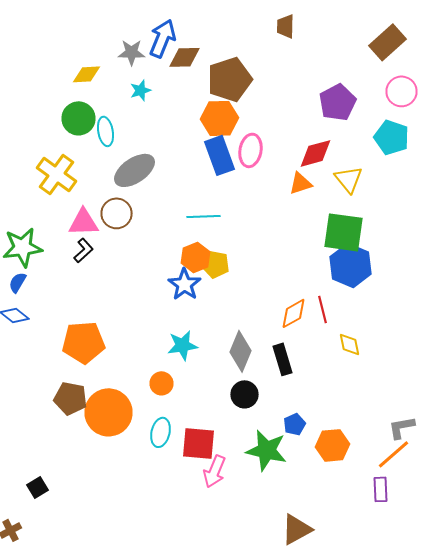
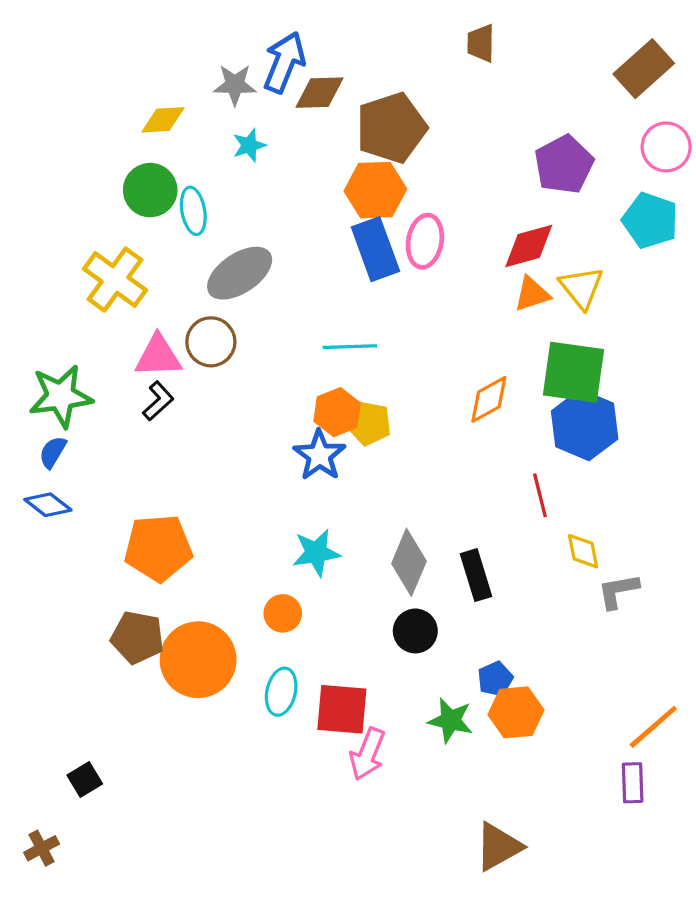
orange triangle: (300, 183) -> (532, 294), moved
orange diamond: (294, 313) -> (489, 399), moved
gray L-shape: (402, 427) -> (618, 591), moved
orange hexagon: (332, 445) -> (516, 712), moved
green star: (266, 450) -> (450, 720), size x0.7

